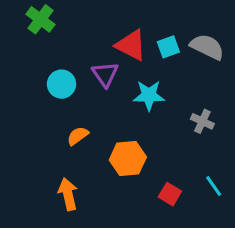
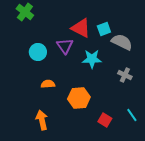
gray semicircle: (207, 47) -> (122, 42), moved
orange semicircle: (78, 136) -> (48, 84), turned 32

